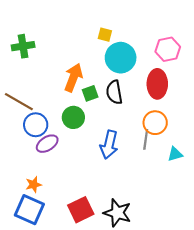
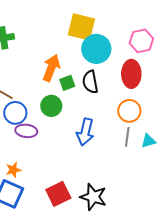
yellow square: (105, 35) -> (81, 27), size x2.0
gray line: (146, 139) -> (127, 137), moved
purple ellipse: (47, 144) -> (26, 131), turned 40

